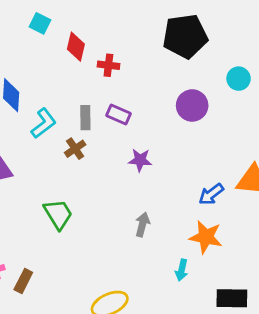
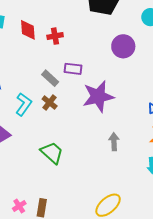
gray rectangle: (85, 118) -> (50, 78), turned -30
cyan L-shape: (44, 123) -> (24, 104), moved
purple star: (140, 160) -> (98, 96), size x1.8

